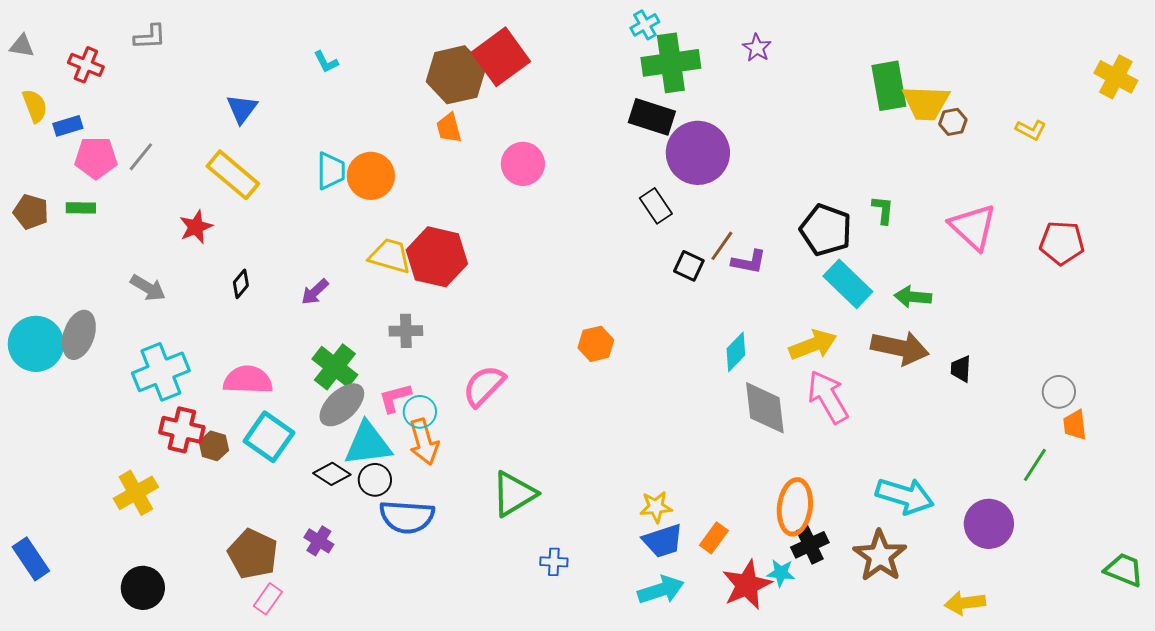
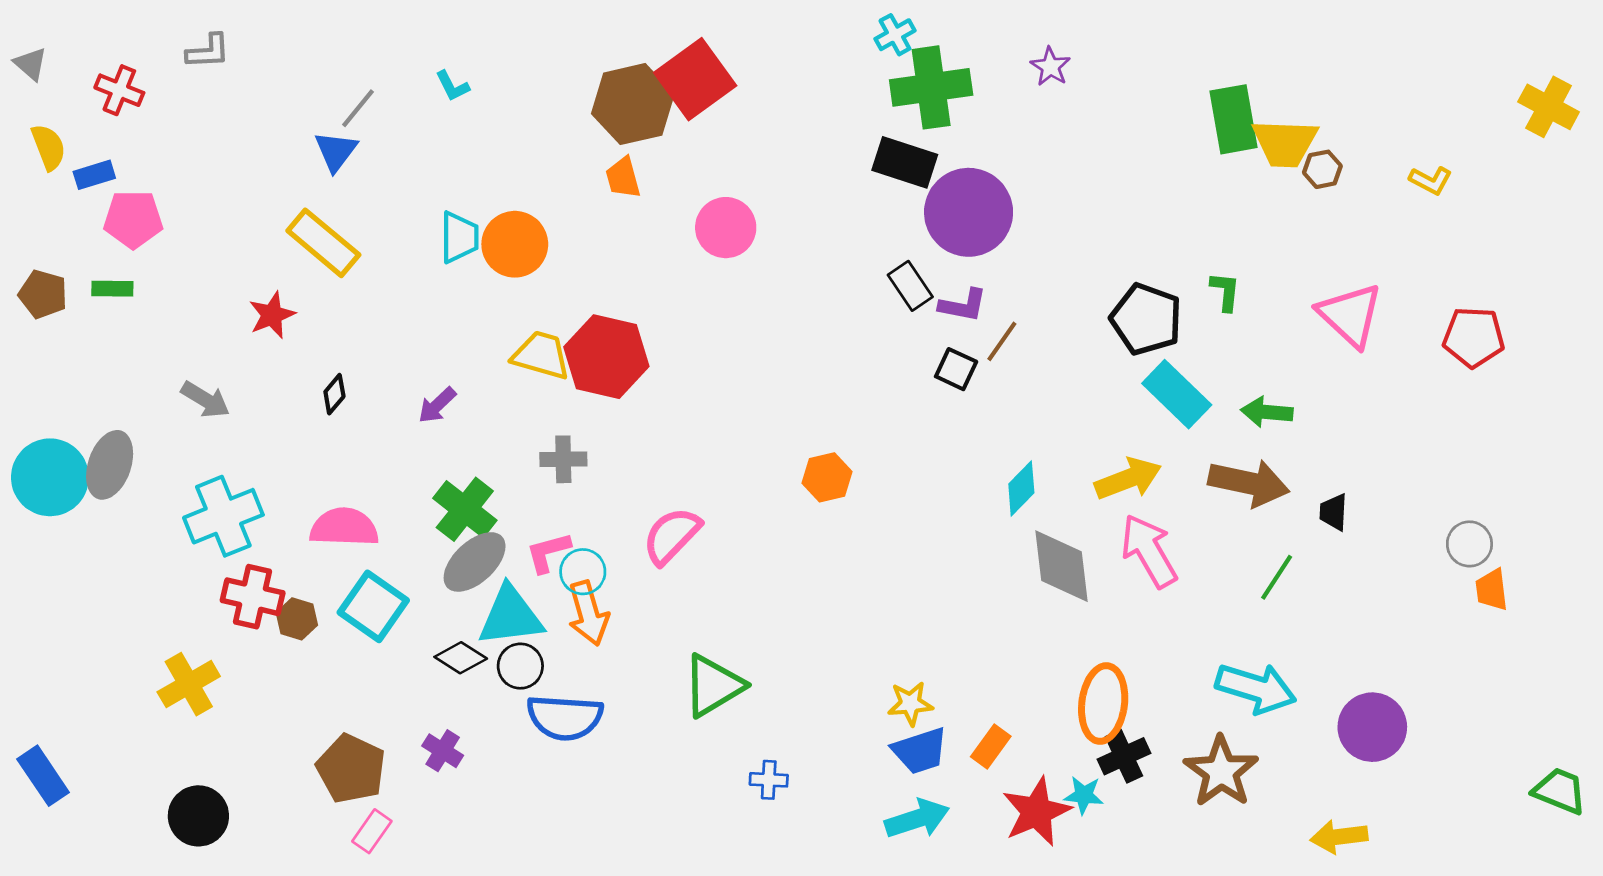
gray triangle: (22, 46) -> (31, 64), turned 32
gray line: (141, 157) -> (358, 108), moved
purple L-shape: (749, 262) -> (963, 305), moved
green line: (1035, 465) -> (1277, 577), moved

